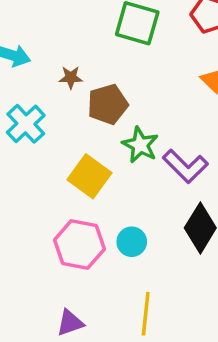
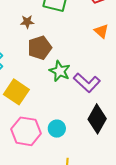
brown star: (71, 77) -> (27, 22), moved
yellow square: (89, 176) -> (16, 92), moved

